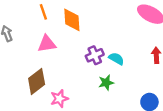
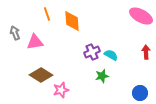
pink triangle: (47, 44) -> (35, 42), moved
brown diamond: (37, 81) -> (41, 75), turned 70

